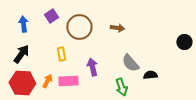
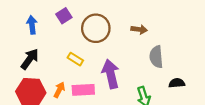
yellow rectangle: (61, 54) -> (75, 59), turned -48
gray semicircle: (130, 63) -> (156, 57), moved, turned 36
purple arrow: (92, 67) -> (111, 74), size x1.4

